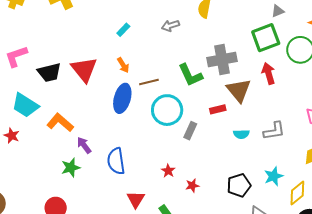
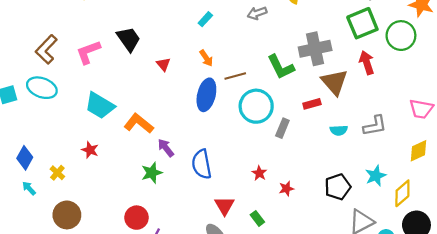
red triangle: (84, 69) -> (163, 64), size x0.5
black trapezoid: (49, 72) -> (129, 39), moved, turned -110
red star: (12, 136) -> (90, 150), moved

